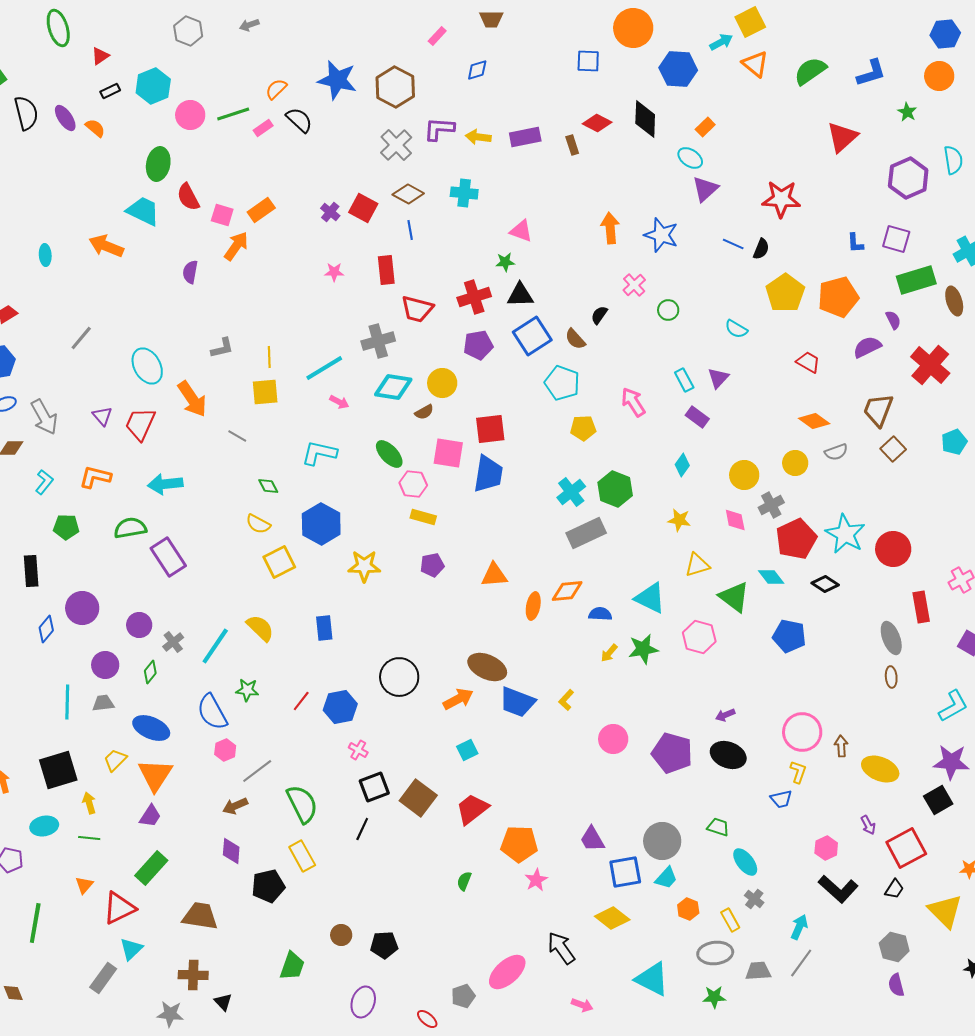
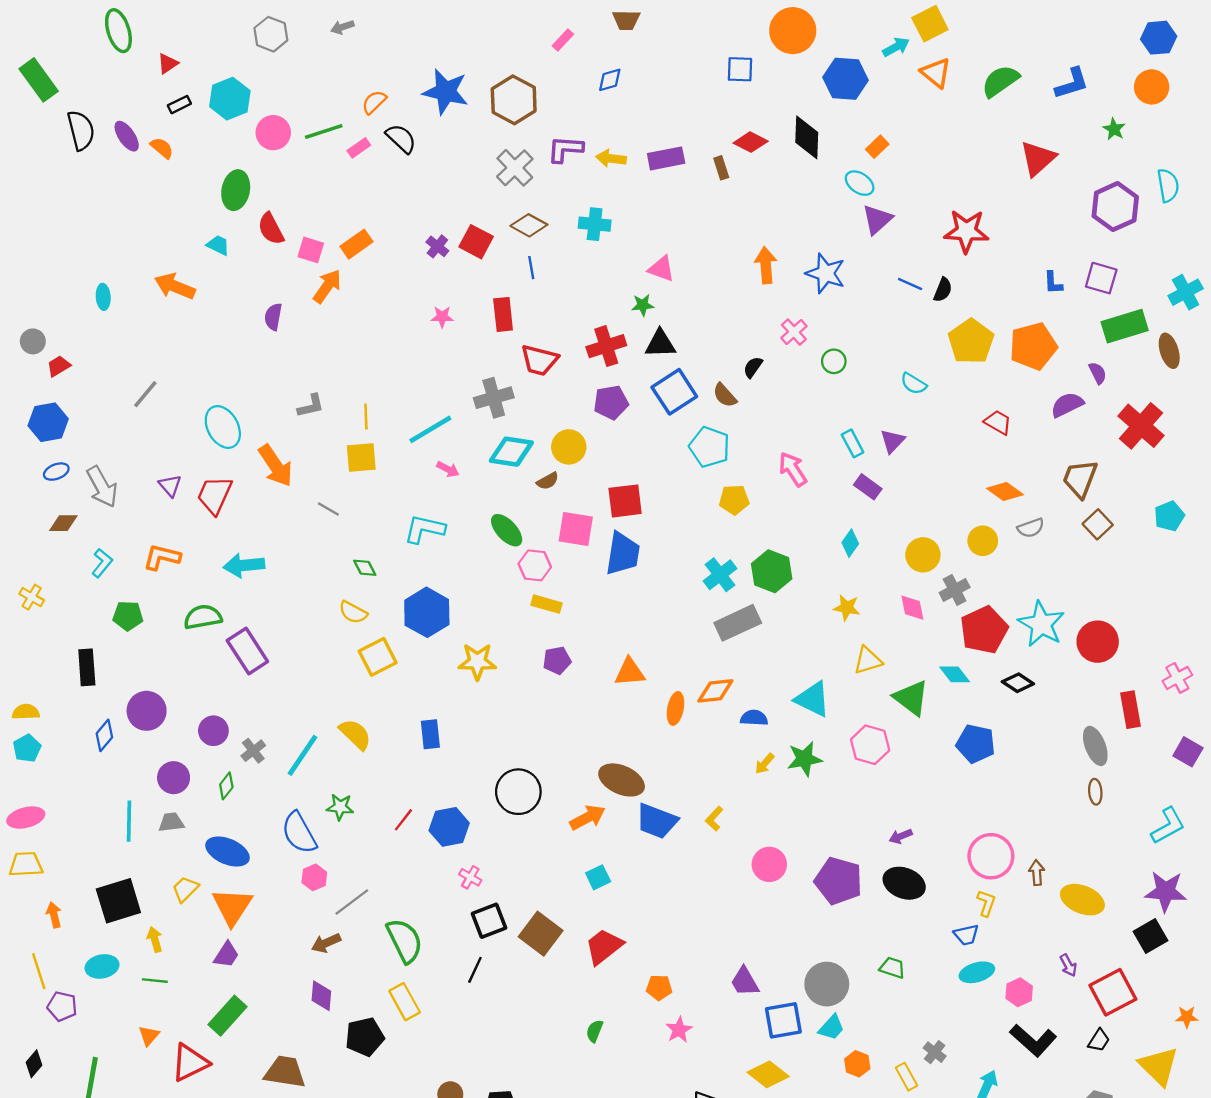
cyan trapezoid: (143, 211) -> (218, 245), size x0.6
orange pentagon: (519, 844) -> (659, 988), size x0.6
cyan ellipse: (745, 862) -> (977, 972), moved, turned -68

